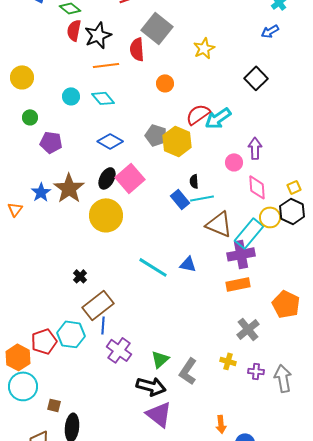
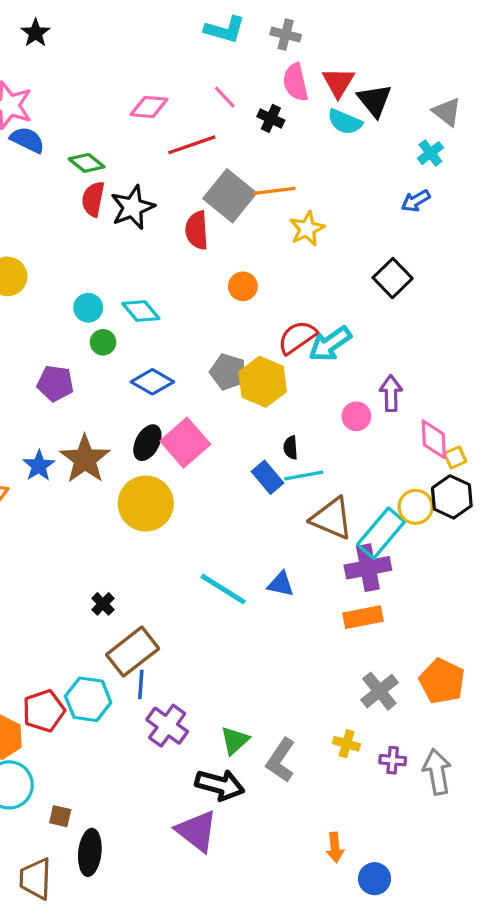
orange line: (106, 65) -> (274, 191), moved
green circle: (30, 117) -> (103, 342), moved
pink diamond: (257, 187) -> (434, 439), moved
orange pentagon: (286, 304) -> (442, 681), moved
purple triangle: (159, 414) -> (197, 831), moved

